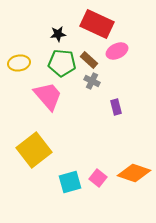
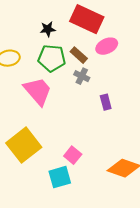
pink square: (98, 178) -> (73, 155), moved

